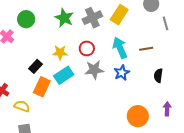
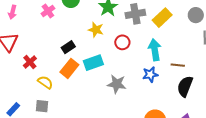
brown line: (146, 49) -> (178, 65), moved
yellow star: (60, 53) -> (96, 30), moved
gray star: (94, 70) -> (117, 84), moved
black semicircle: (158, 76) -> (185, 86), size x1.5

